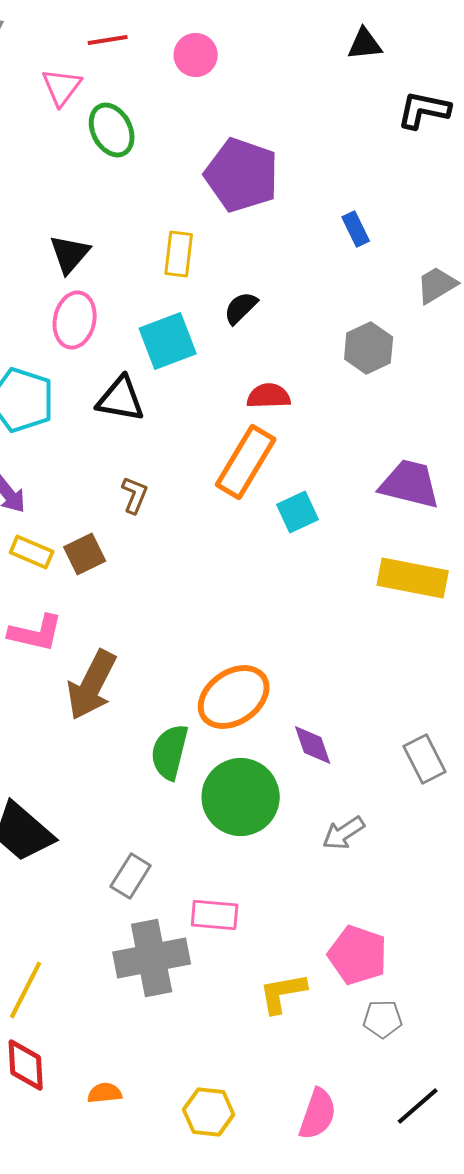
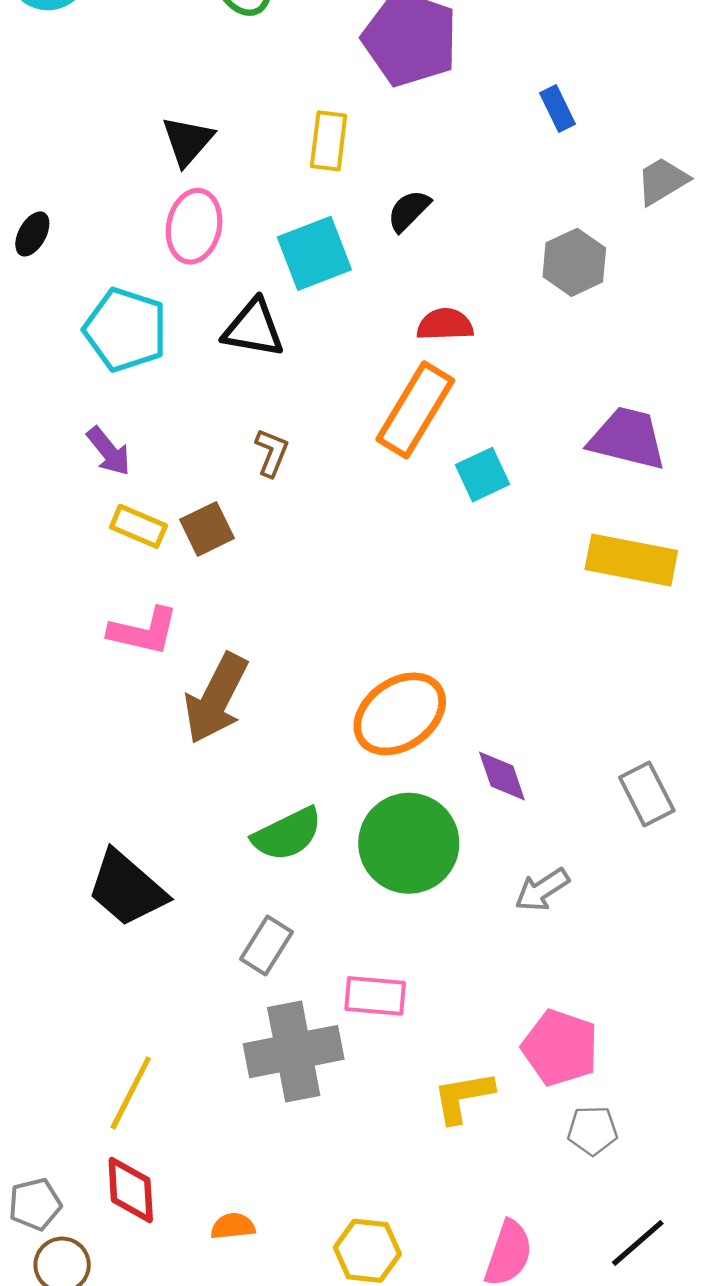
green semicircle: (170, 752) -> (287, 834), moved, turned -130

